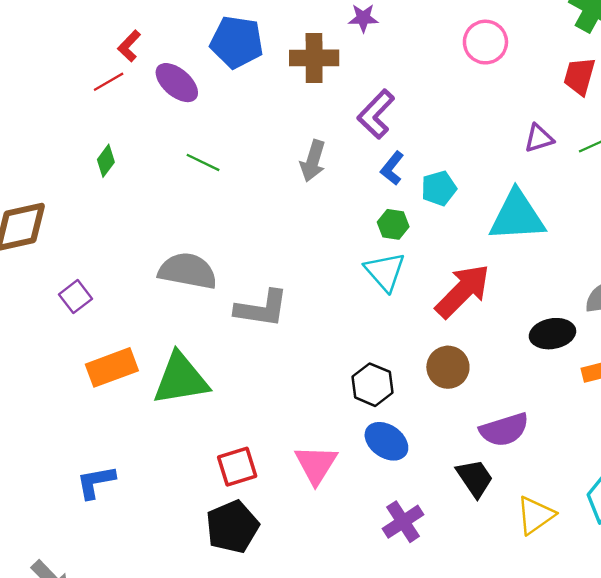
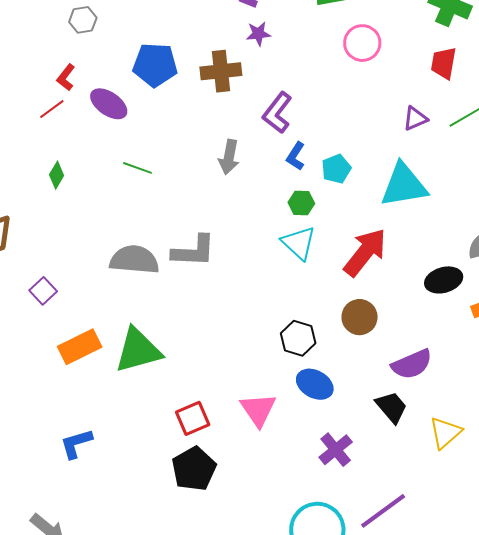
gray L-shape: (262, 309) -> (194, 251), moved

